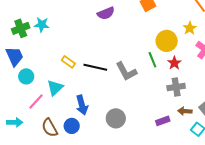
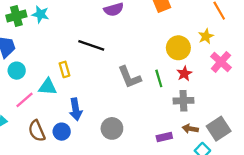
green line: (152, 60) -> (159, 78), moved
yellow rectangle: (68, 62) -> (65, 69), moved, turned 32
black line: (95, 67) -> (91, 45), moved
cyan triangle: (55, 88) -> (48, 87), turned 42

